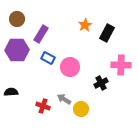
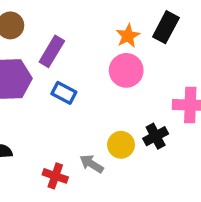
black rectangle: (107, 33) -> (166, 27), moved
pink circle: (70, 67) -> (126, 70), moved
yellow circle: (81, 109) -> (121, 145), moved

